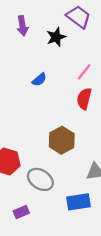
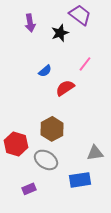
red semicircle: (84, 99) -> (65, 88), moved, turned 42
brown hexagon: (62, 140) -> (52, 129), moved

